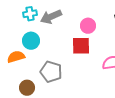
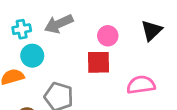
cyan cross: (30, 14) -> (22, 29), moved

